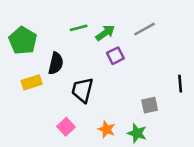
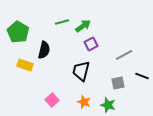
gray line: (145, 29) -> (124, 55), moved
yellow rectangle: (32, 82) -> (25, 65), turned 35
black line: (180, 84) -> (142, 76), moved, turned -64
black trapezoid: (82, 90) -> (81, 71), moved

